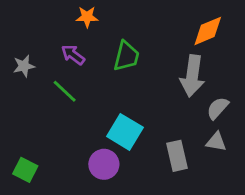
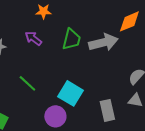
gray arrow: (192, 76) -> (103, 42), moved, turned -112
green line: (65, 91) -> (27, 83), moved

